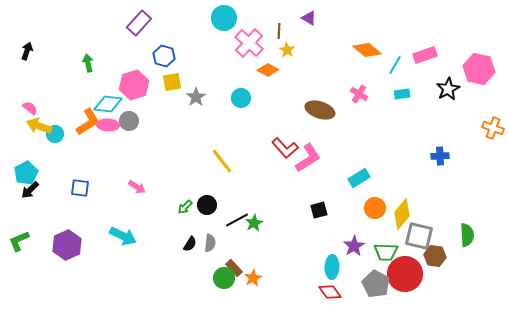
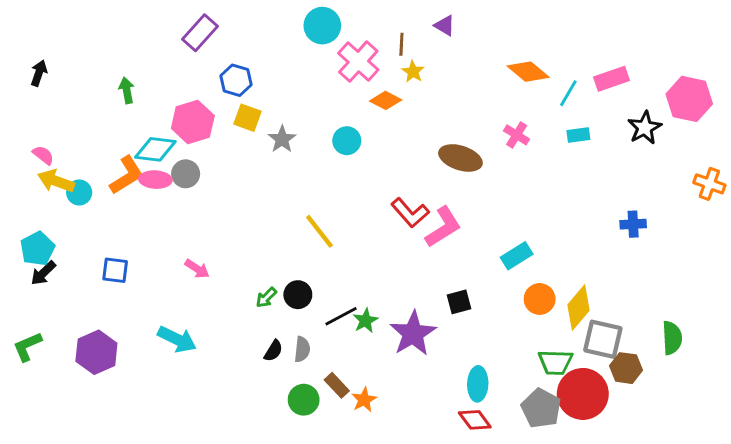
yellow square: (172, 82) -> (247, 118), turned 30
purple star: (354, 246) -> (413, 334), moved, size x1.5
green circle: (224, 278) -> (304, 400), moved

